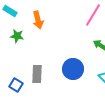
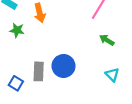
blue circle: (73, 69) -> (64, 66), moved

